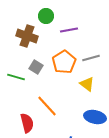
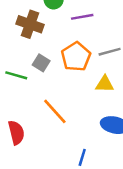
yellow triangle: (87, 84) -> (105, 84), turned -35
red semicircle: (27, 123) -> (16, 133), moved

